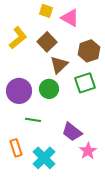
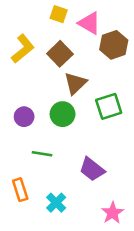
brown hexagon: (89, 51) -> (114, 45), moved
purple circle: (19, 91) -> (24, 117), size x0.6
pink star: (88, 151) -> (113, 213), moved
cyan cross: (44, 158) -> (56, 203), size x0.7

